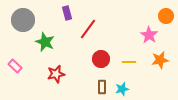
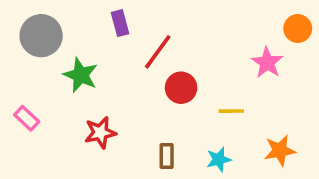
red circle: (101, 59) -> (181, 88), moved
orange star: (160, 60) -> (280, 151), moved
brown rectangle: (102, 87) -> (167, 156), moved

